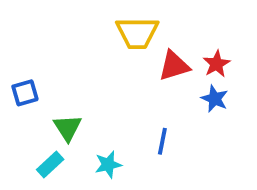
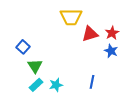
blue square: (25, 93) -> (23, 47), moved, turned -32
blue line: (162, 141) -> (92, 82), moved
cyan rectangle: (50, 164) -> (36, 85), moved

